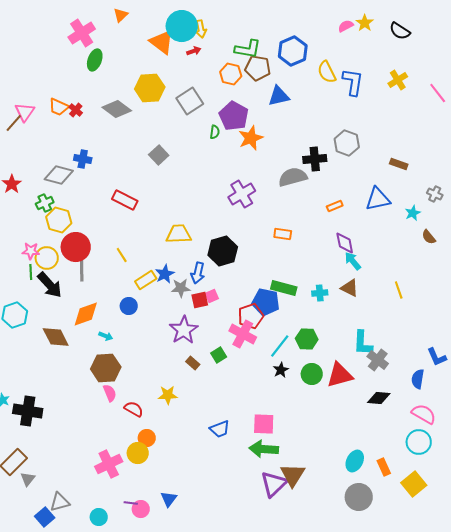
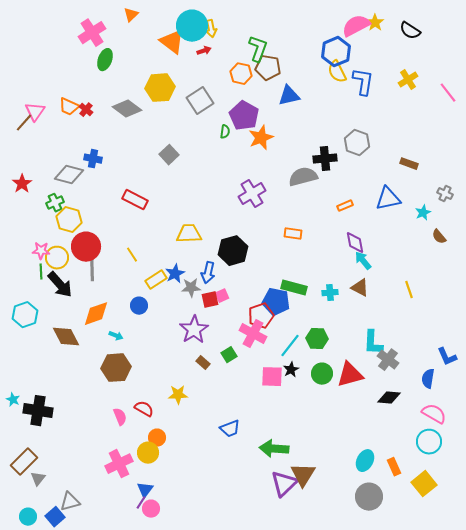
pink semicircle: (346, 26) -> (356, 26), size x1.8
green L-shape: (248, 49) -> (258, 49), turned -80
blue hexagon: (293, 51) -> (336, 52), moved
pink semicircle: (110, 393) -> (120, 417), moved
pink square: (264, 424) -> (272, 377), moved
blue triangle: (169, 499) -> (145, 490), moved
purple line: (131, 503) -> (141, 503), turned -64
cyan circle: (99, 517) -> (28, 517), moved

